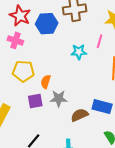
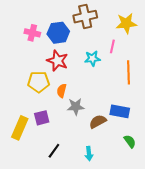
red star: (20, 16) -> (57, 61), moved
pink cross: (15, 40) -> (32, 33), moved
purple square: (35, 101) -> (42, 118), moved

